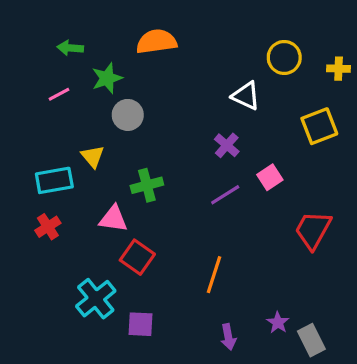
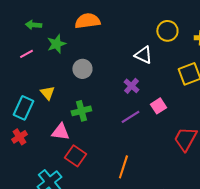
gray circle: (128, 115) -> (82, 69), moved
cyan rectangle: (54, 180) -> (23, 108), turned -55

